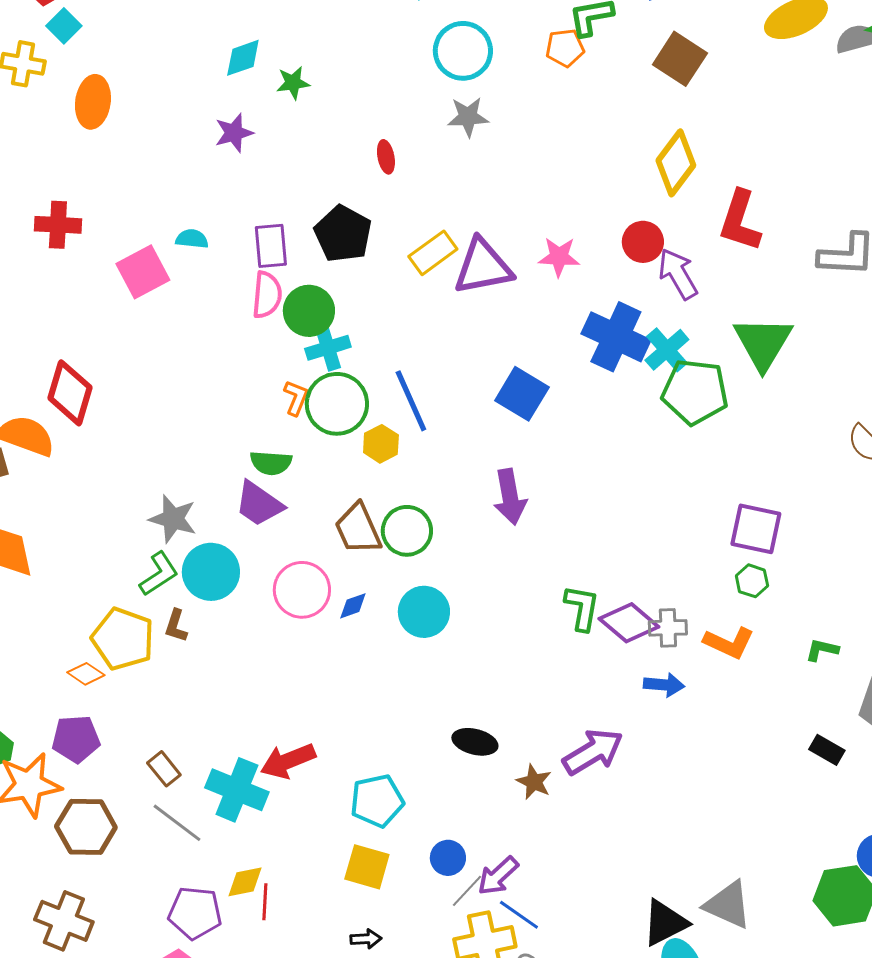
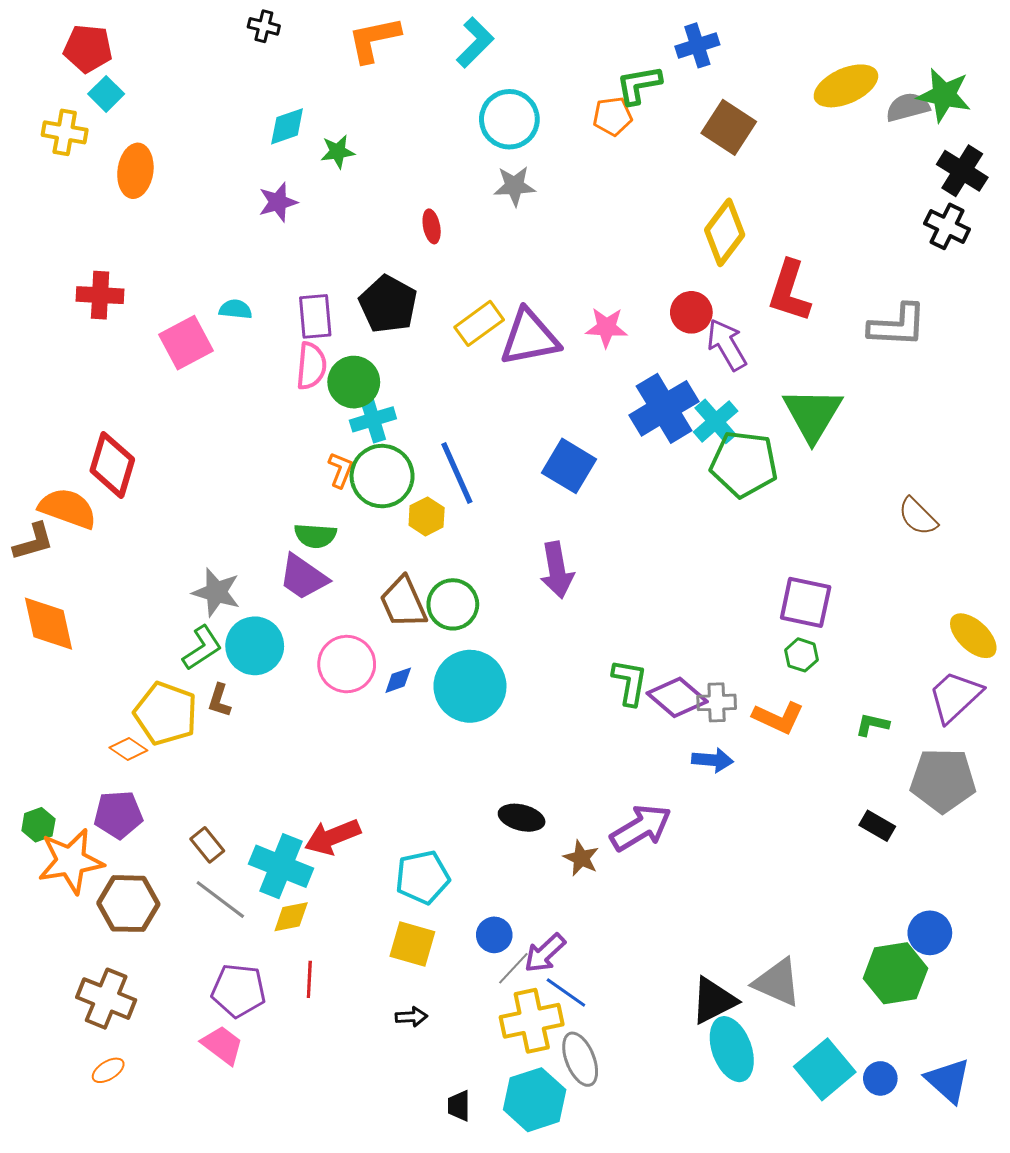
blue cross: (616, 337) -> (664, 408), turned 34
cyan circle: (424, 612) -> (470, 686), size x1.4
yellow diamond: (245, 882) -> (291, 917), moved

